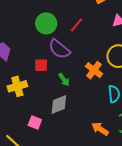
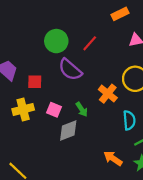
red square: (41, 65) -> (35, 82), moved
green arrow: (64, 80) -> (82, 109), moved
pink square: (35, 122) -> (54, 110), moved

